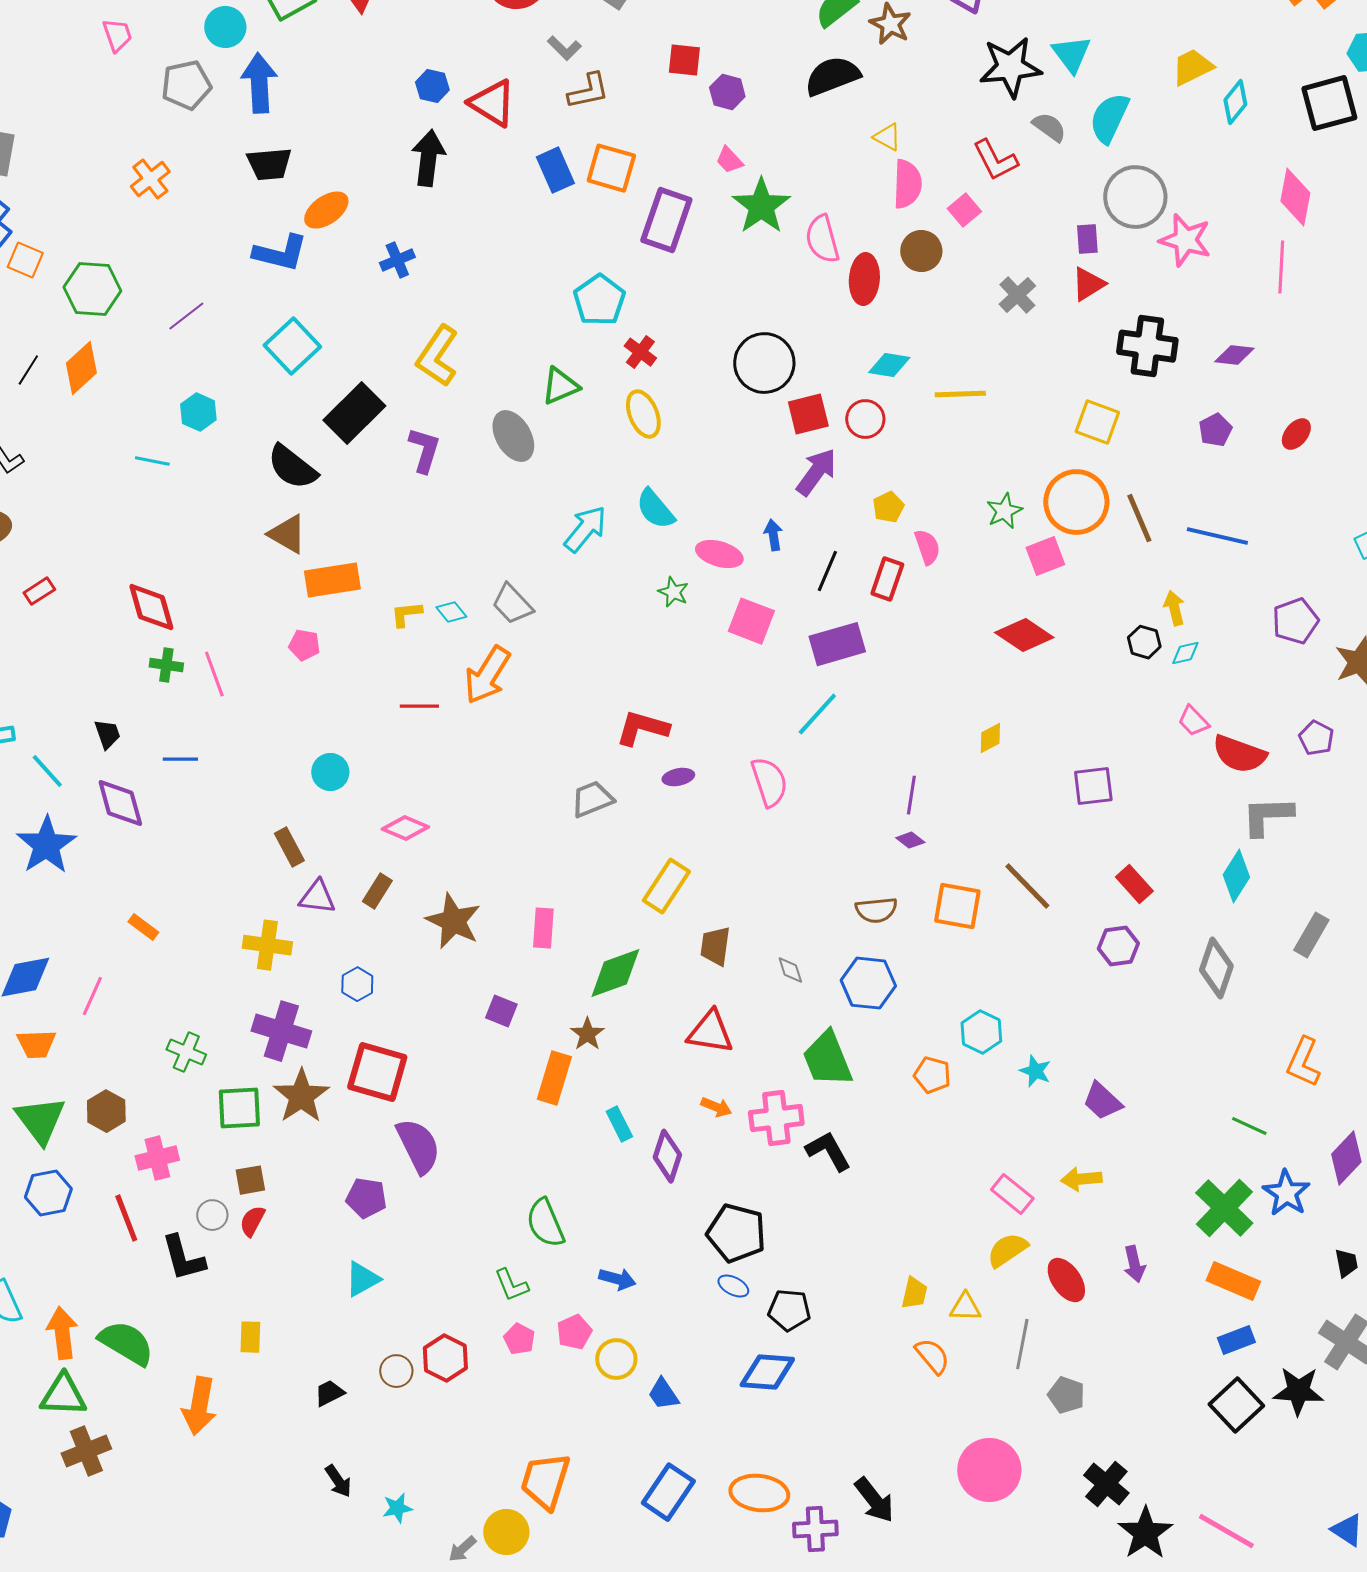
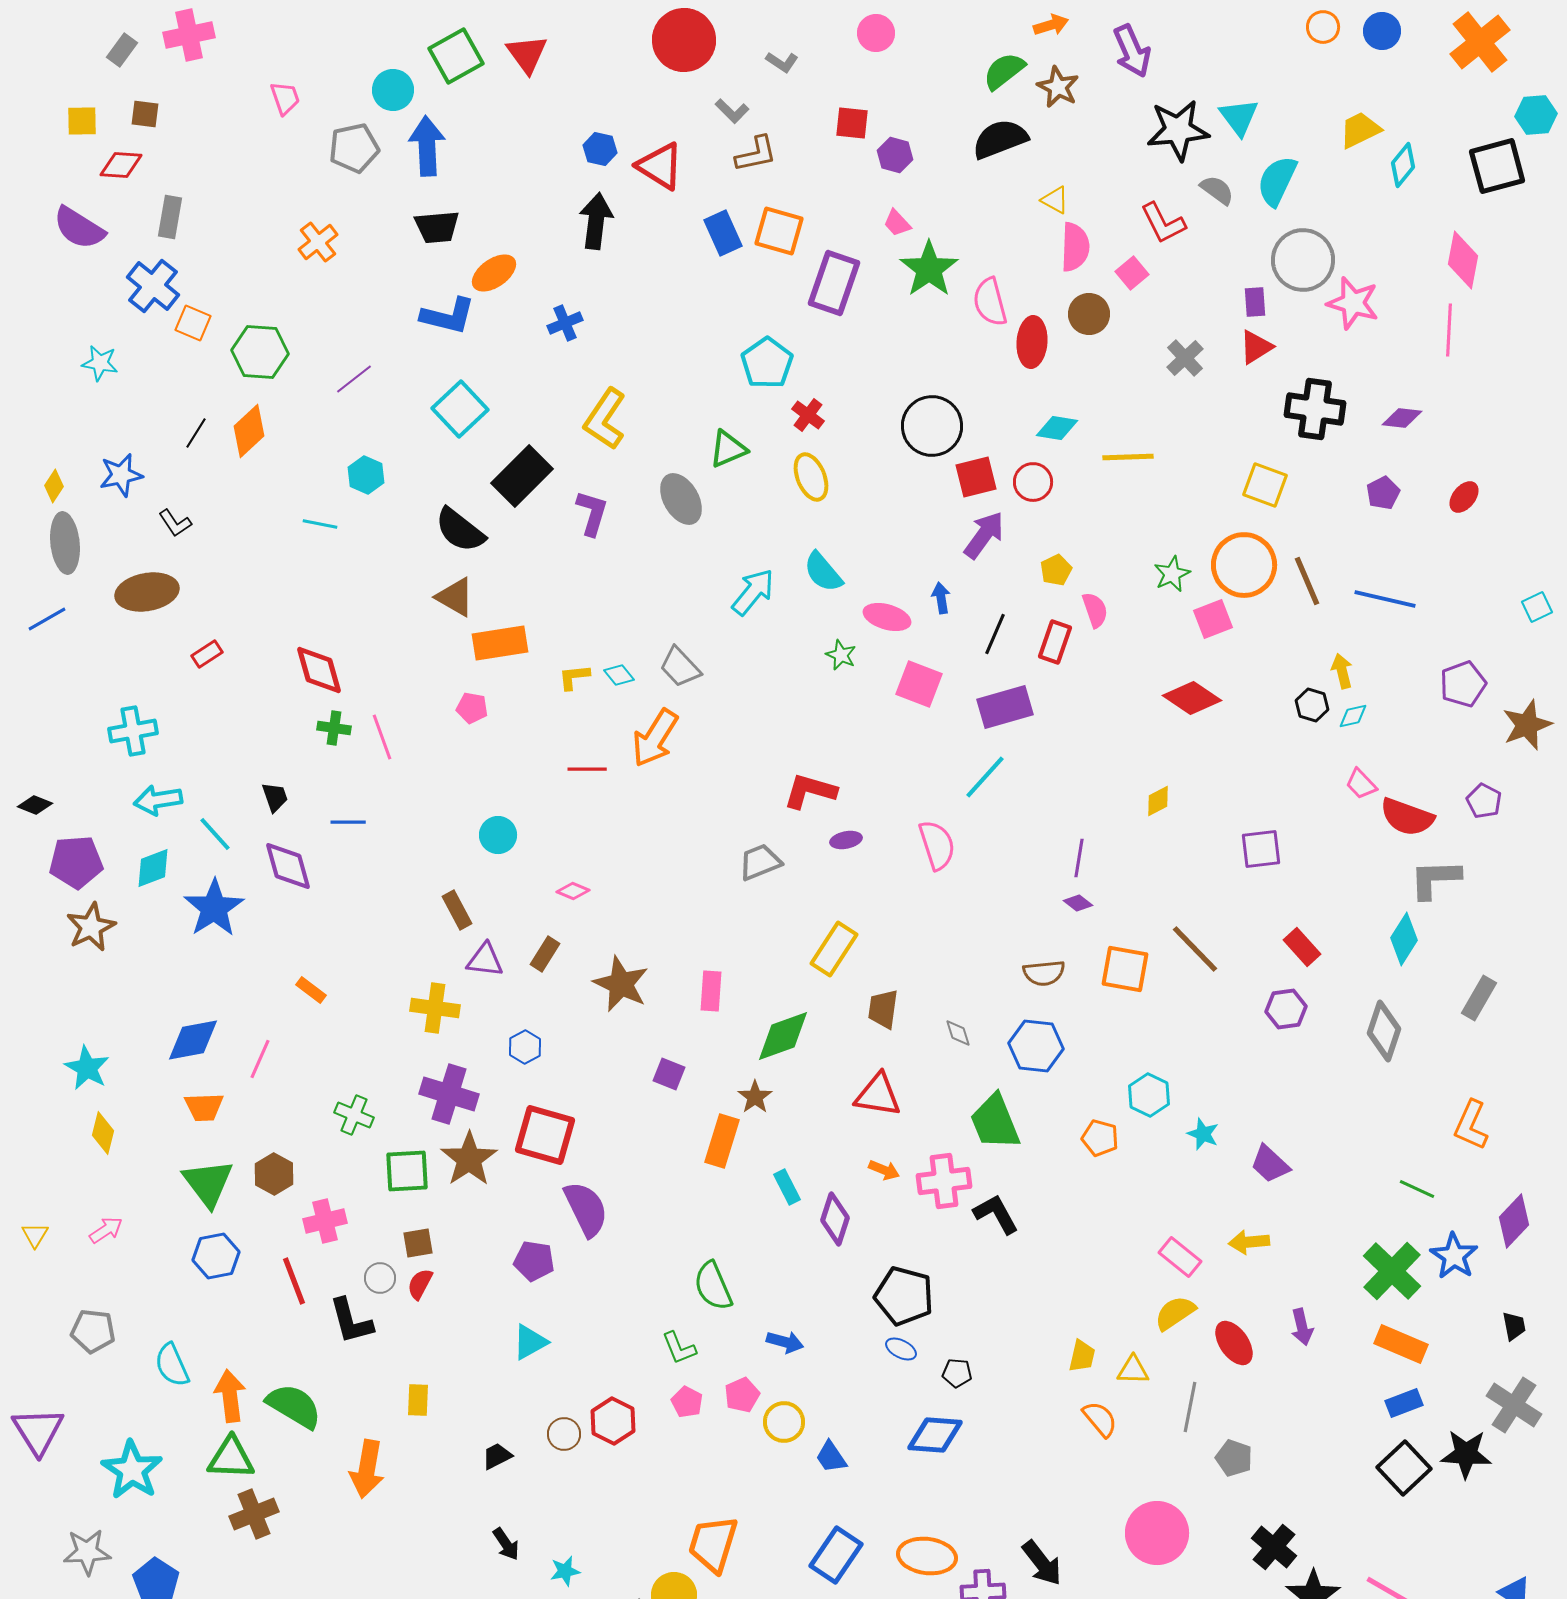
pink diamond: (405, 828) -> (573, 891), size x0.7
black pentagon: (789, 1310) -> (957, 1373), size x0.7

